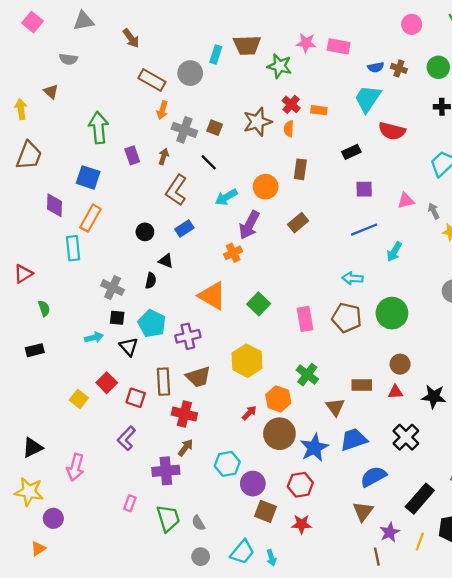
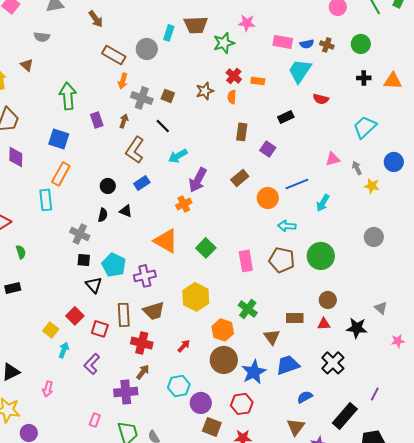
pink rectangle: (339, 46) -> (283, 42), moved
green star: (279, 66) -> (224, 43), turned -30
brown star: (257, 122) -> (205, 91), size x0.7
red semicircle: (392, 131) -> (321, 99), size x0.7
orange circle: (266, 187) -> (268, 198), moved
purple square: (364, 189) -> (268, 149), moved, turned 35
purple diamond: (55, 205) -> (16, 157), moved
black semicircle: (151, 281) -> (103, 215), moved
cyan arrow: (94, 337) -> (64, 350), moved, turned -56
red arrow: (249, 413) -> (184, 346), moved
pink arrow: (75, 467) -> (48, 389), size x0.7
blue semicircle: (373, 477) -> (305, 397), size x0.7

